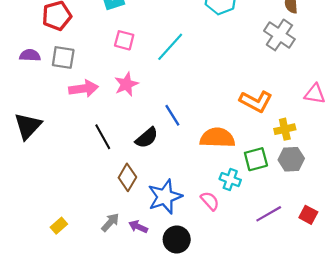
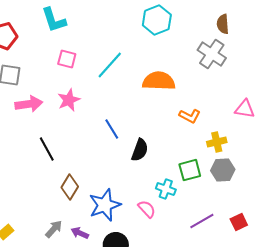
orange L-shape: (256, 101) -> (190, 116), size x0.7
black semicircle: (147, 138) -> (140, 150), moved, turned -30
orange semicircle: (217, 138) -> (159, 81), moved
red square: (308, 215) -> (239, 222), turned 36

